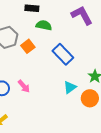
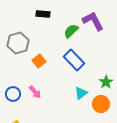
green semicircle: (44, 25) -> (71, 31), moved, turned -56
orange square: (28, 46) -> (39, 61), moved

